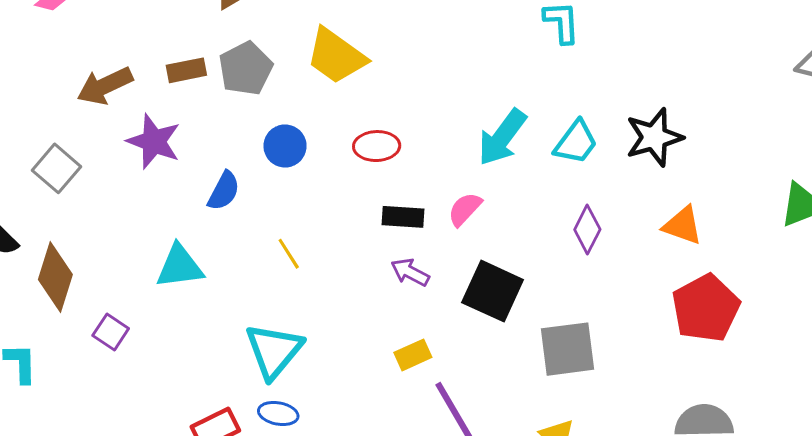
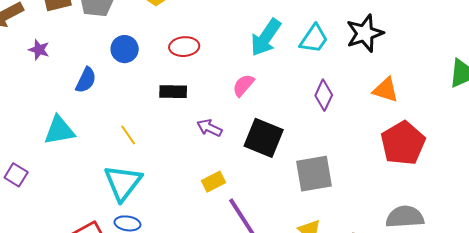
purple star: (154, 141) -> (39, 50), size x0.6
black rectangle: (403, 217) -> (173, 92), moved
yellow line: (289, 254) -> (128, 135), moved

